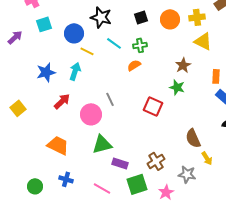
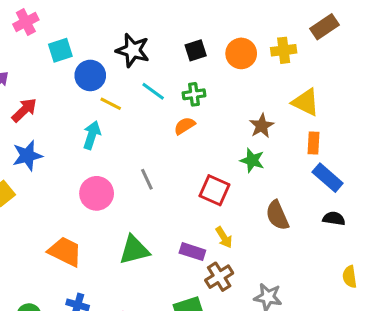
cyan square: (44, 24) -> (60, 50), moved
yellow triangle: (203, 41) -> (306, 102), moved
blue star: (46, 72) -> (27, 156), moved
red arrow: (62, 101) -> (24, 110), moved
pink circle: (91, 114) -> (97, 193), moved
brown semicircle: (193, 138) -> (277, 215), moved
yellow arrow: (207, 158) -> (224, 237), moved
purple rectangle: (120, 163) -> (192, 252), moved

